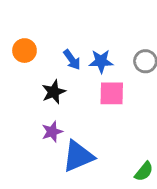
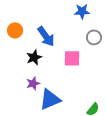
blue arrow: (72, 60) -> (46, 36), size x1.5
blue star: (101, 61) -> (82, 11), moved

